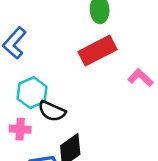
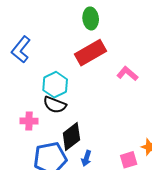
cyan hexagon: (32, 93) -> (55, 85), moved

